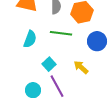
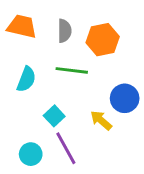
blue circle: (97, 41) -> (125, 98), moved

